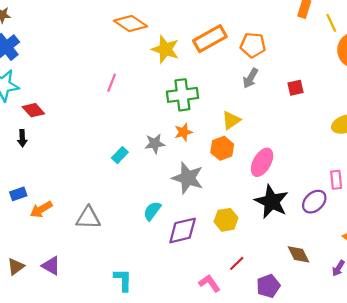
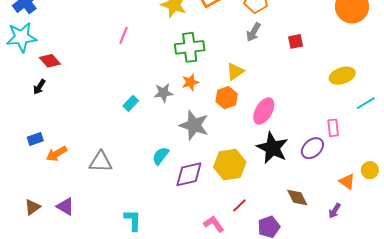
black arrow: (22, 138) -> (39, 87), turned 35
yellow hexagon: (226, 220) -> (230, 165), size x1.4

